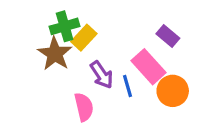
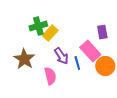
purple rectangle: (168, 36) -> (102, 32), turned 40
brown star: (55, 54) -> (24, 59), moved

